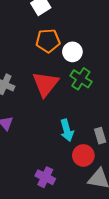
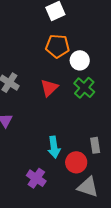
red triangle: (45, 84) -> (49, 88), size x0.7
cyan arrow: (67, 130) -> (54, 147), moved

